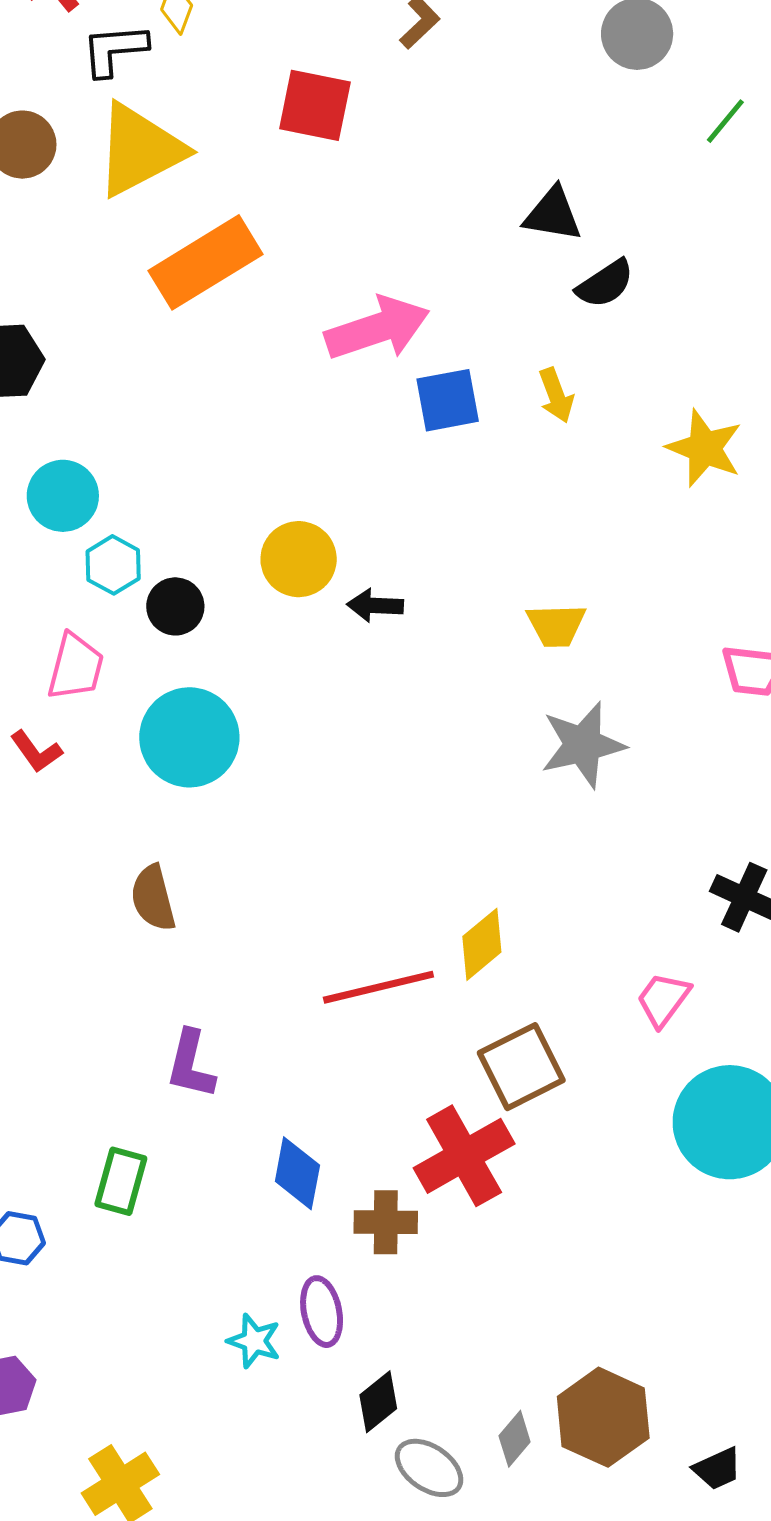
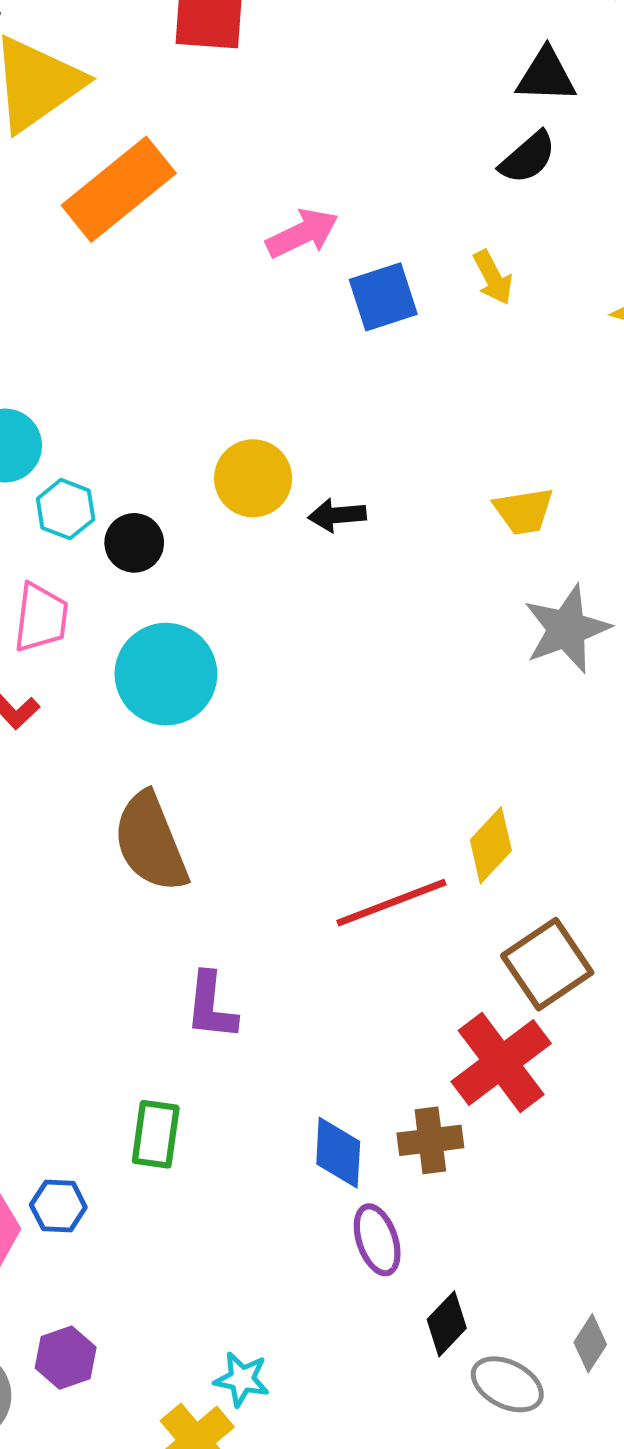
black triangle: (553, 214) -> (546, 76), moved
pink arrow: (377, 328) -> (302, 233), size x0.7
brown semicircle: (153, 898) -> (151, 842), size x1.5
blue diamond: (297, 1173) -> (338, 1153), moved
cyan star: (254, 1341) -> (242, 1379), moved

